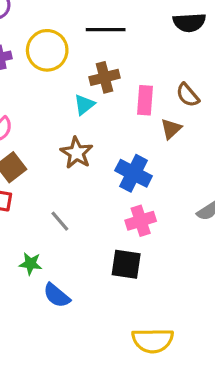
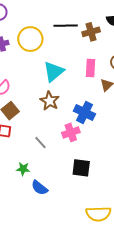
brown cross: (104, 77) -> (91, 32), moved
cyan triangle: (84, 105) -> (54, 72), size x1.6
pink cross: (141, 221) -> (71, 132), moved

